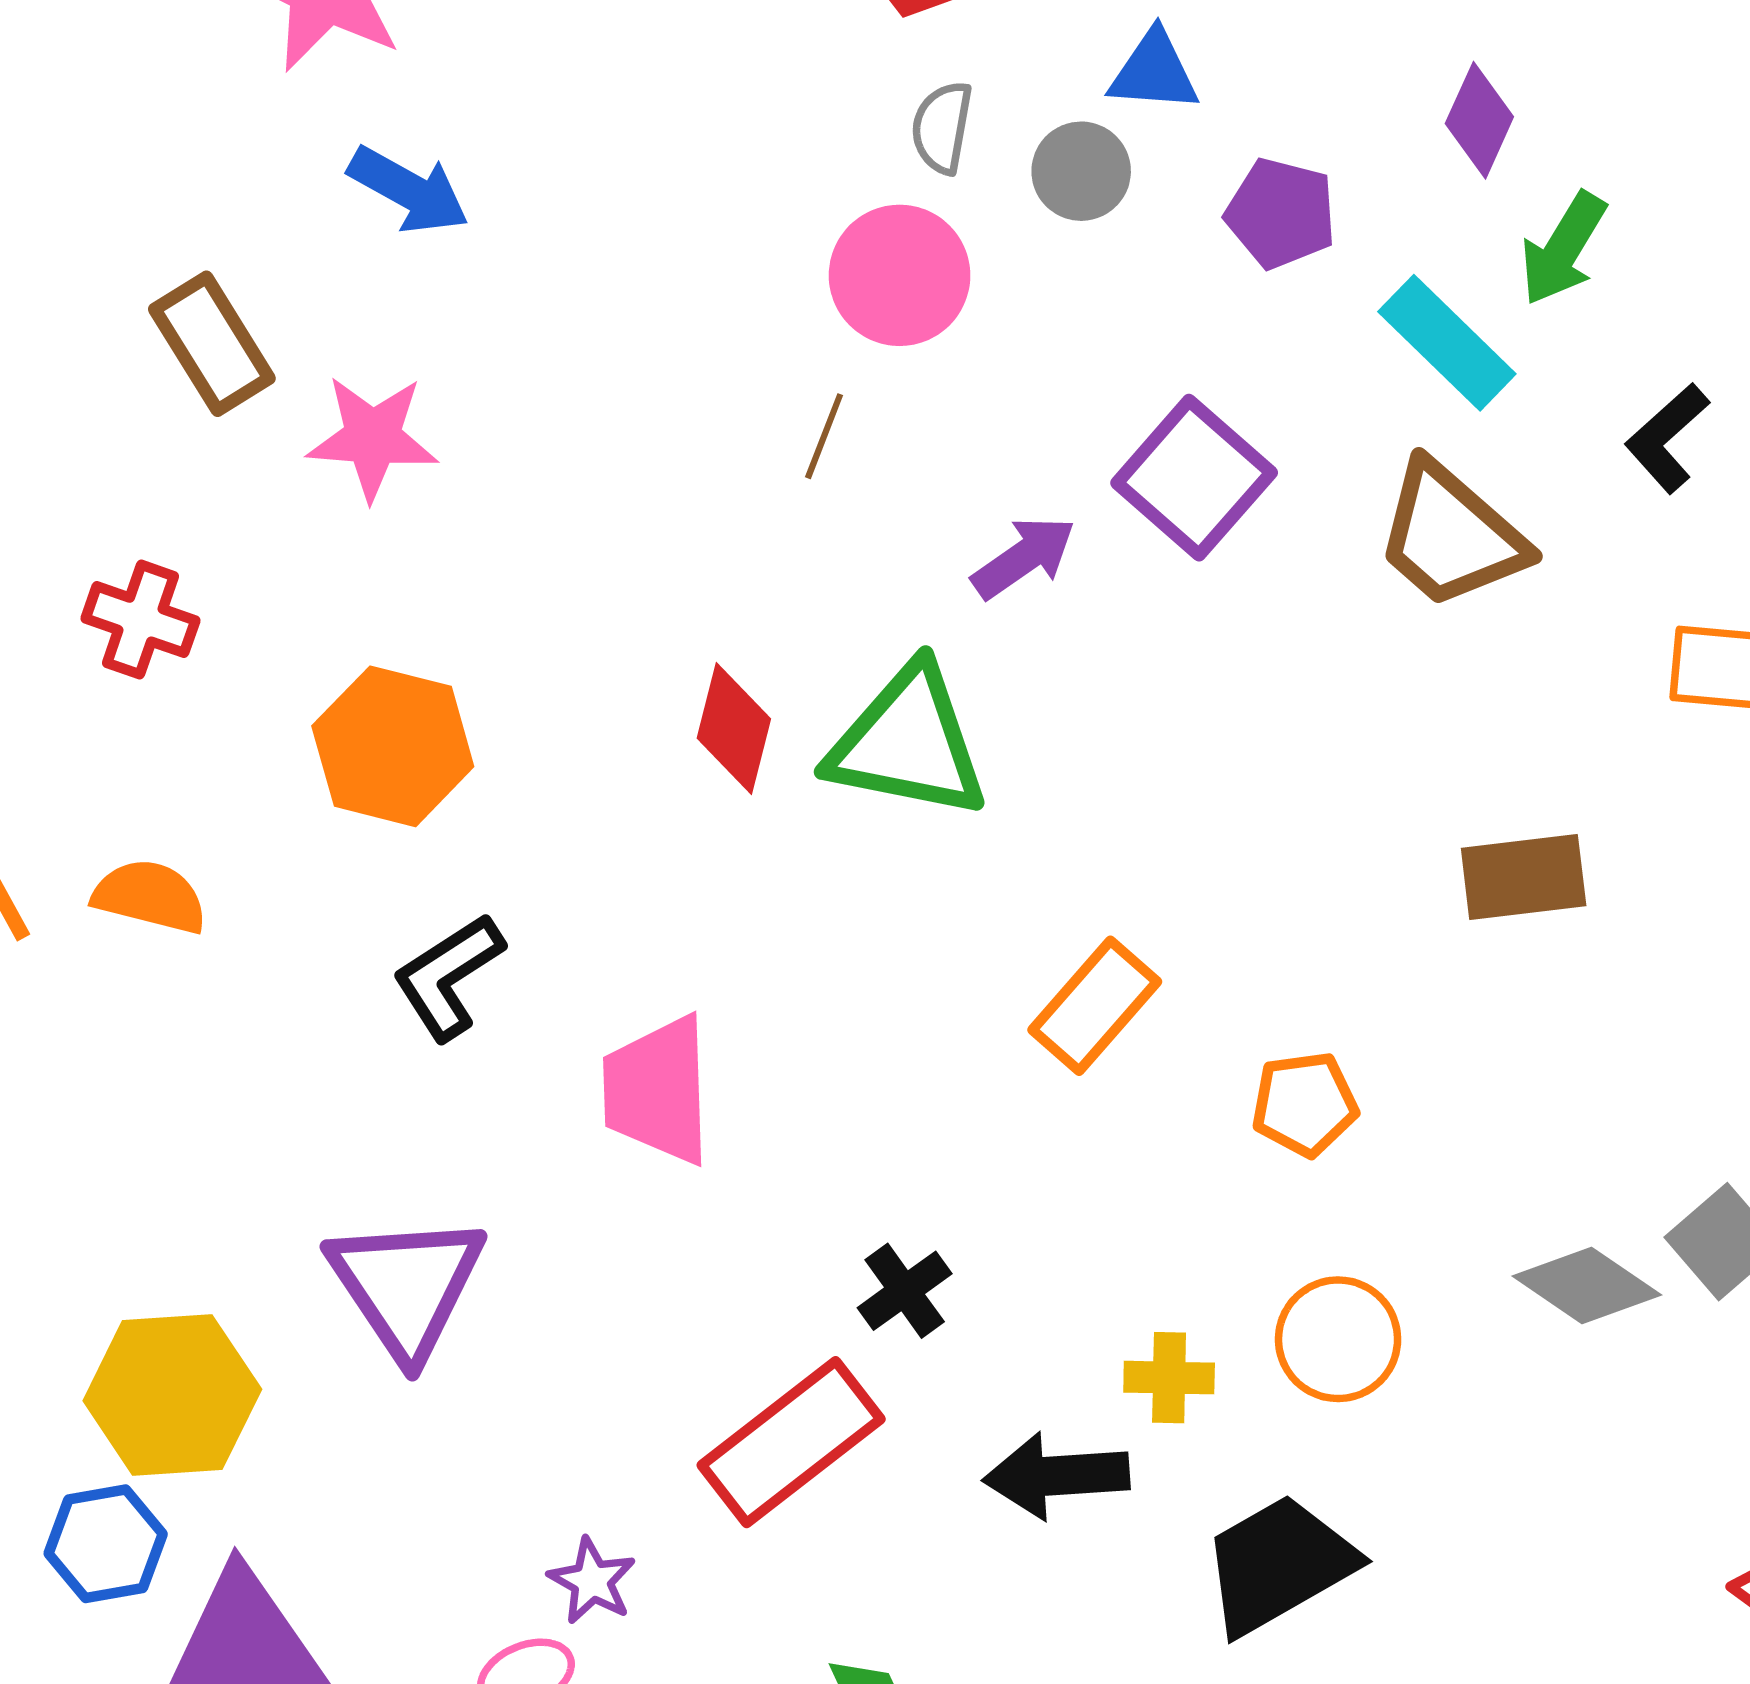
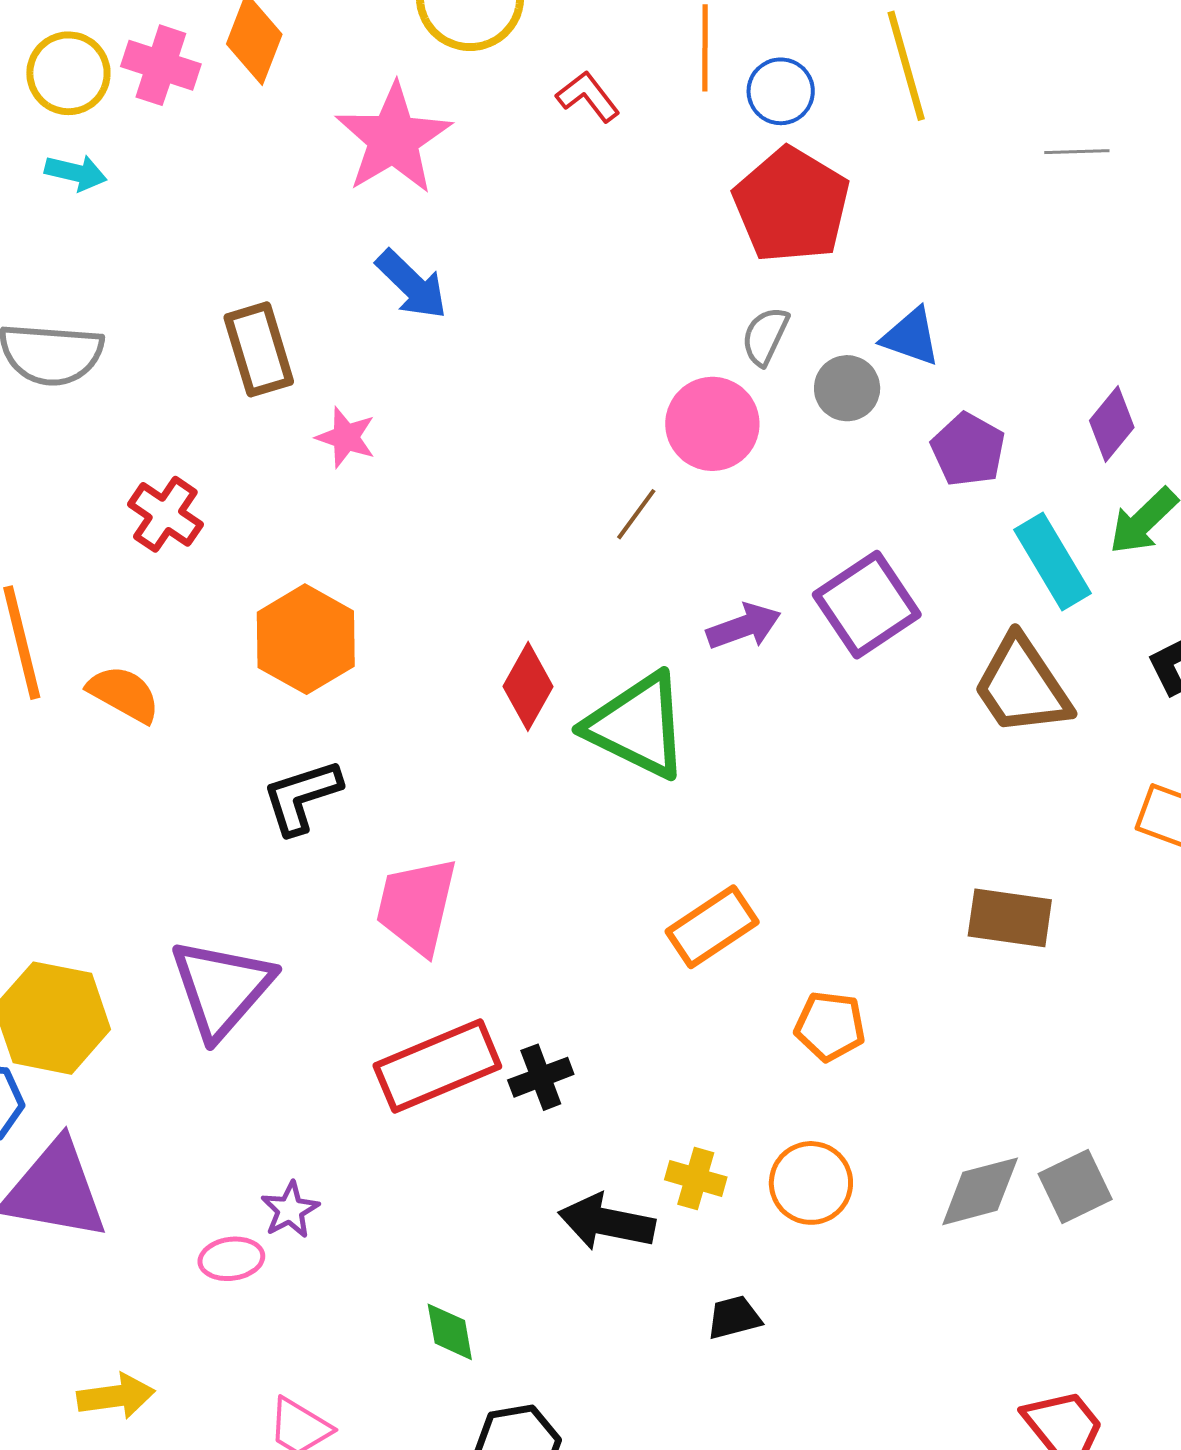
pink star: (372, 438) -> (346, 437), size x0.7
gray diamond: (1587, 1286) -> (980, 1191), turned -64
red rectangle: (791, 1442) -> (437, 1066), moved
black trapezoid: (1279, 1564) -> (734, 1317), size x0.5

